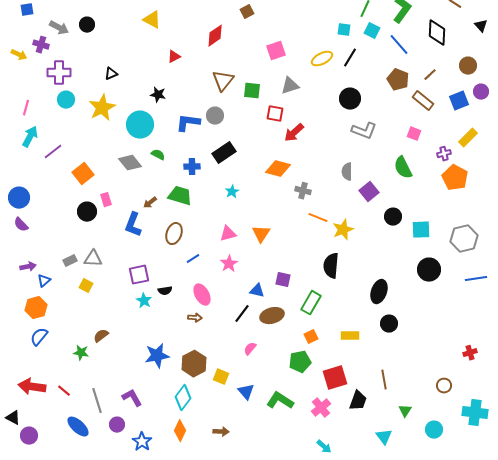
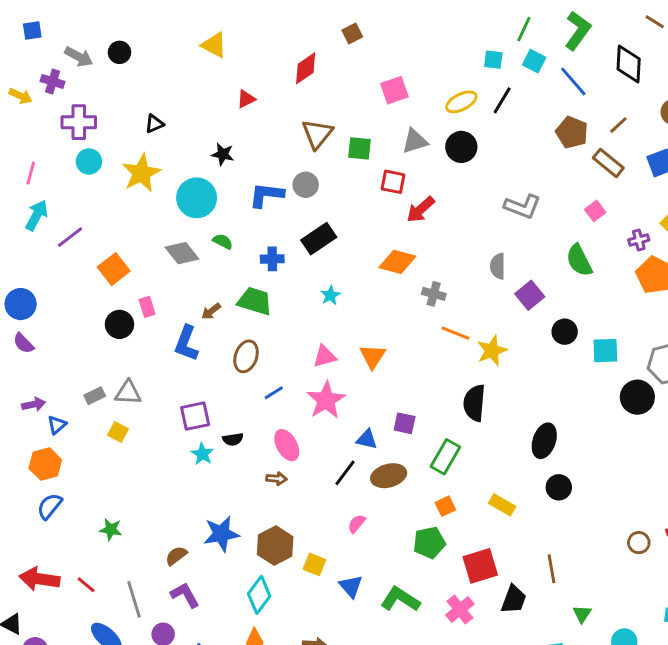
black circle: (350, 99) -> (461, 147), moved
pink square: (414, 134) -> (595, 211), turned 32
pink star: (229, 264) -> (326, 400), size x1.5
black circle: (429, 270) -> (637, 397), moved
brown semicircle: (101, 336) -> (176, 556), moved
yellow rectangle: (350, 336) -> (502, 505), turned 30
brown circle: (444, 386) -> (639, 543), moved

